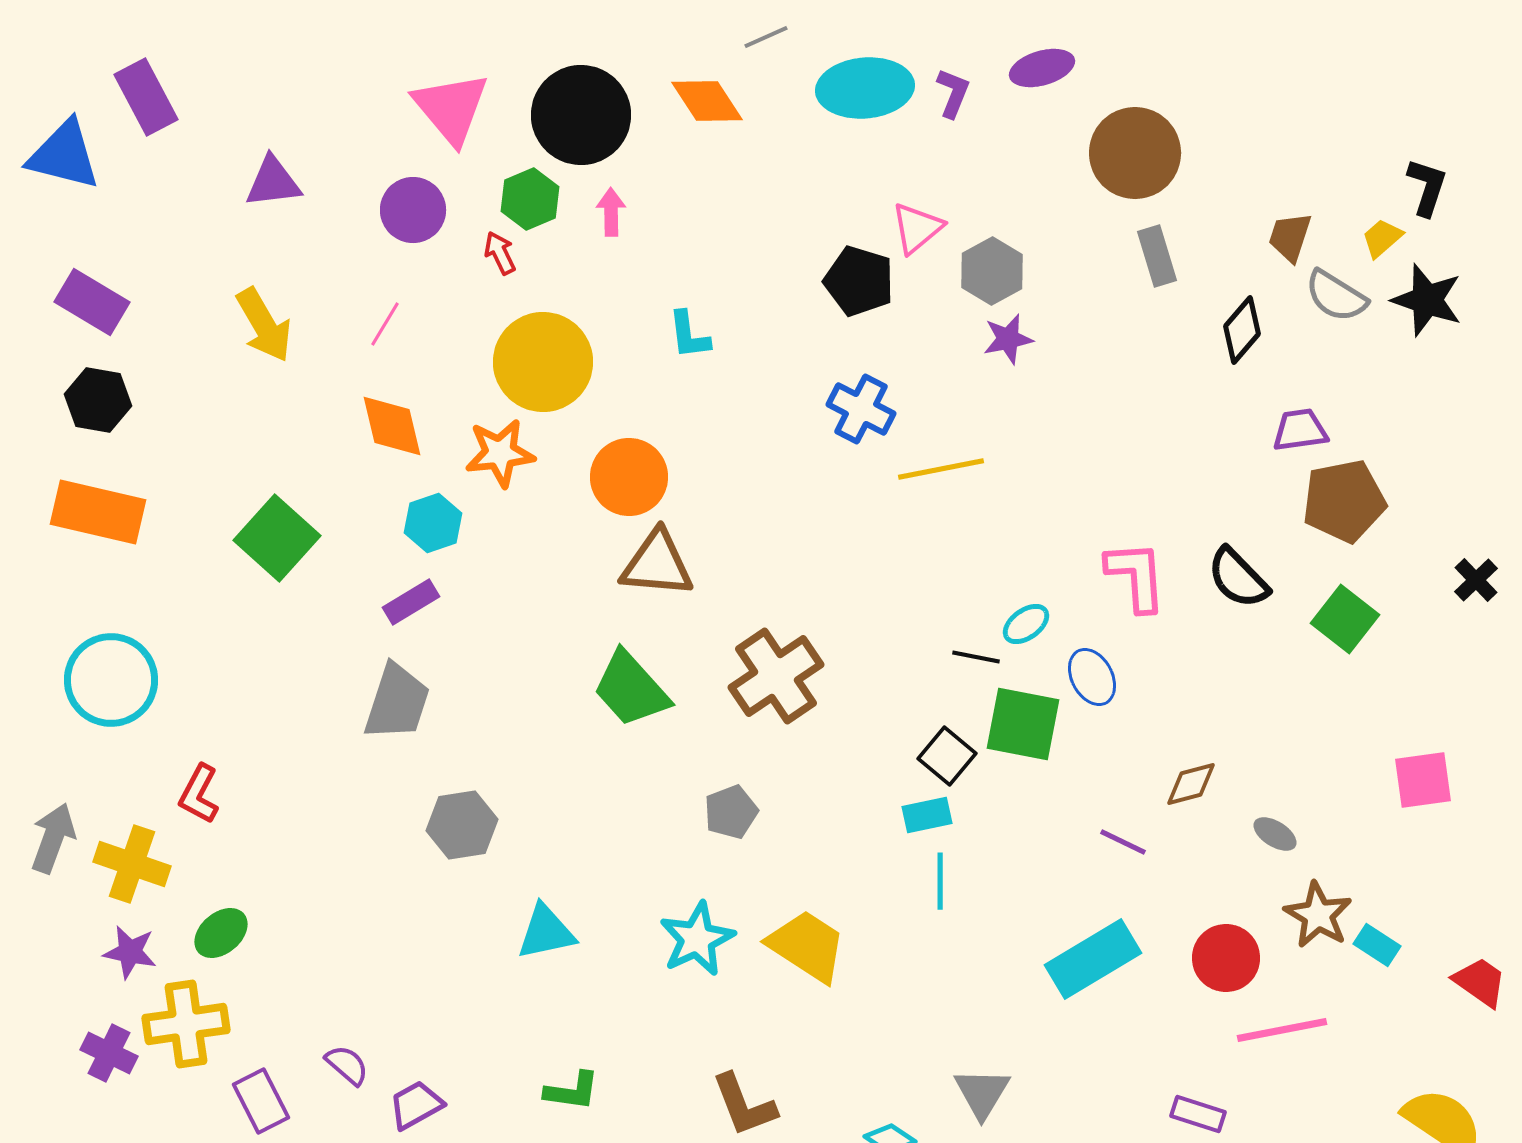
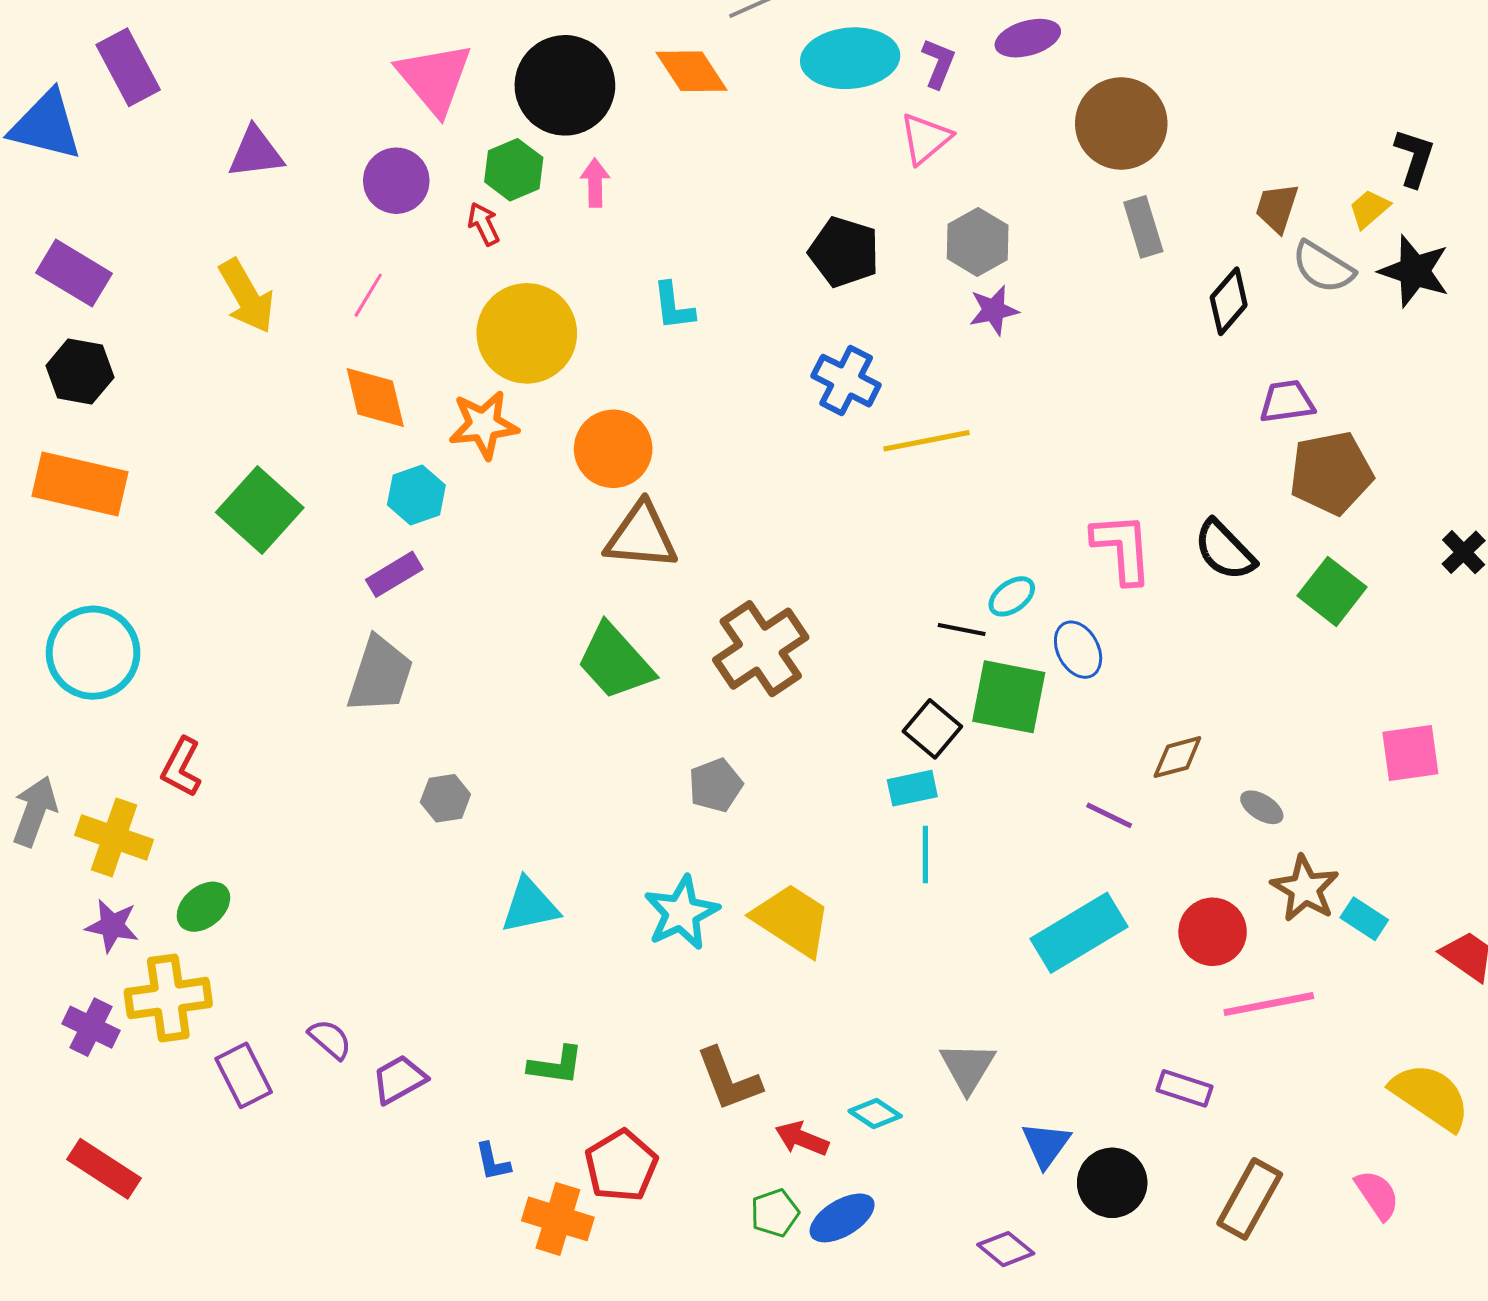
pink triangle: (917, 228) -> (925, 139), moved
gray hexagon: (462, 825) -> (445, 798), size x0.7

